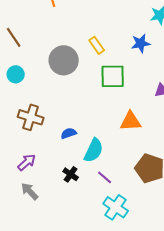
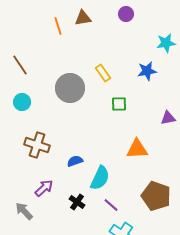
green square: (113, 76) -> (119, 104), size x0.6
purple arrow: (27, 162) -> (44, 188), moved
gray arrow: (30, 191) -> (24, 211), moved

